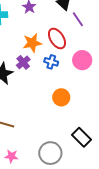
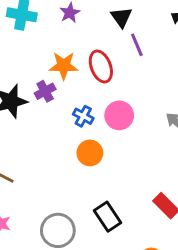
pink circle: (82, 60) -> (119, 115), moved
blue cross: (51, 62) -> (83, 116), moved

